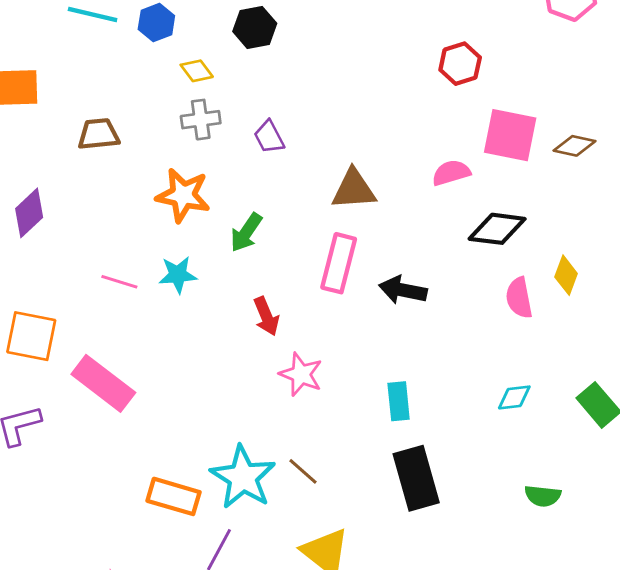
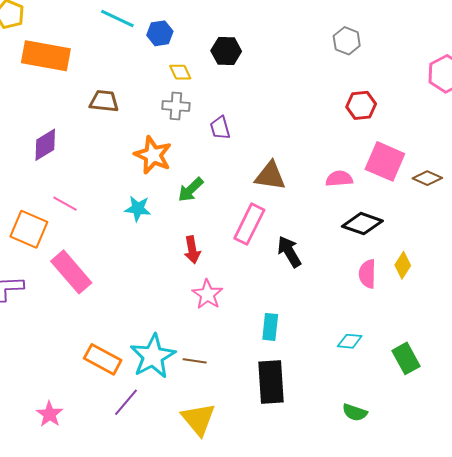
pink line: (119, 282) -> (65, 204), moved
black arrow: (403, 290) -> (289, 252), turned 36
brown line: (303, 471) -> (195, 361), turned -45

